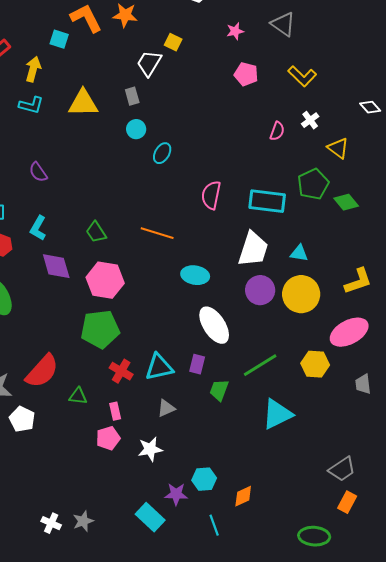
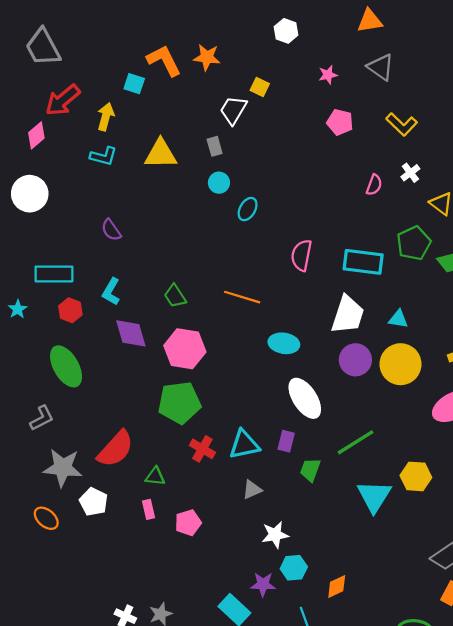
yellow hexagon: (315, 364) -> (416, 476), moved
pink rectangle: (115, 411) -> (149, 509), moved
cyan triangle: (277, 414) -> (374, 496), turned -32
white star: (150, 449) -> (275, 535), moved

